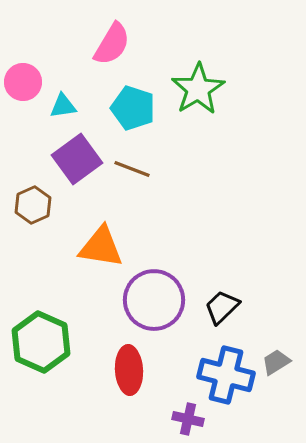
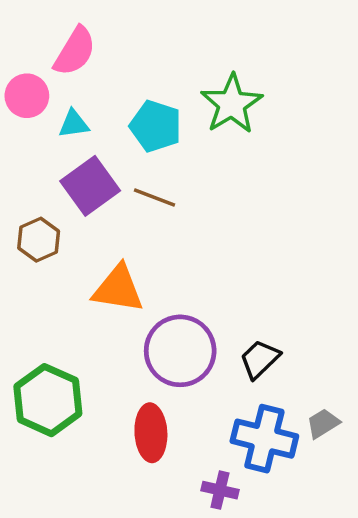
pink semicircle: (112, 44) -> (75, 51), moved

